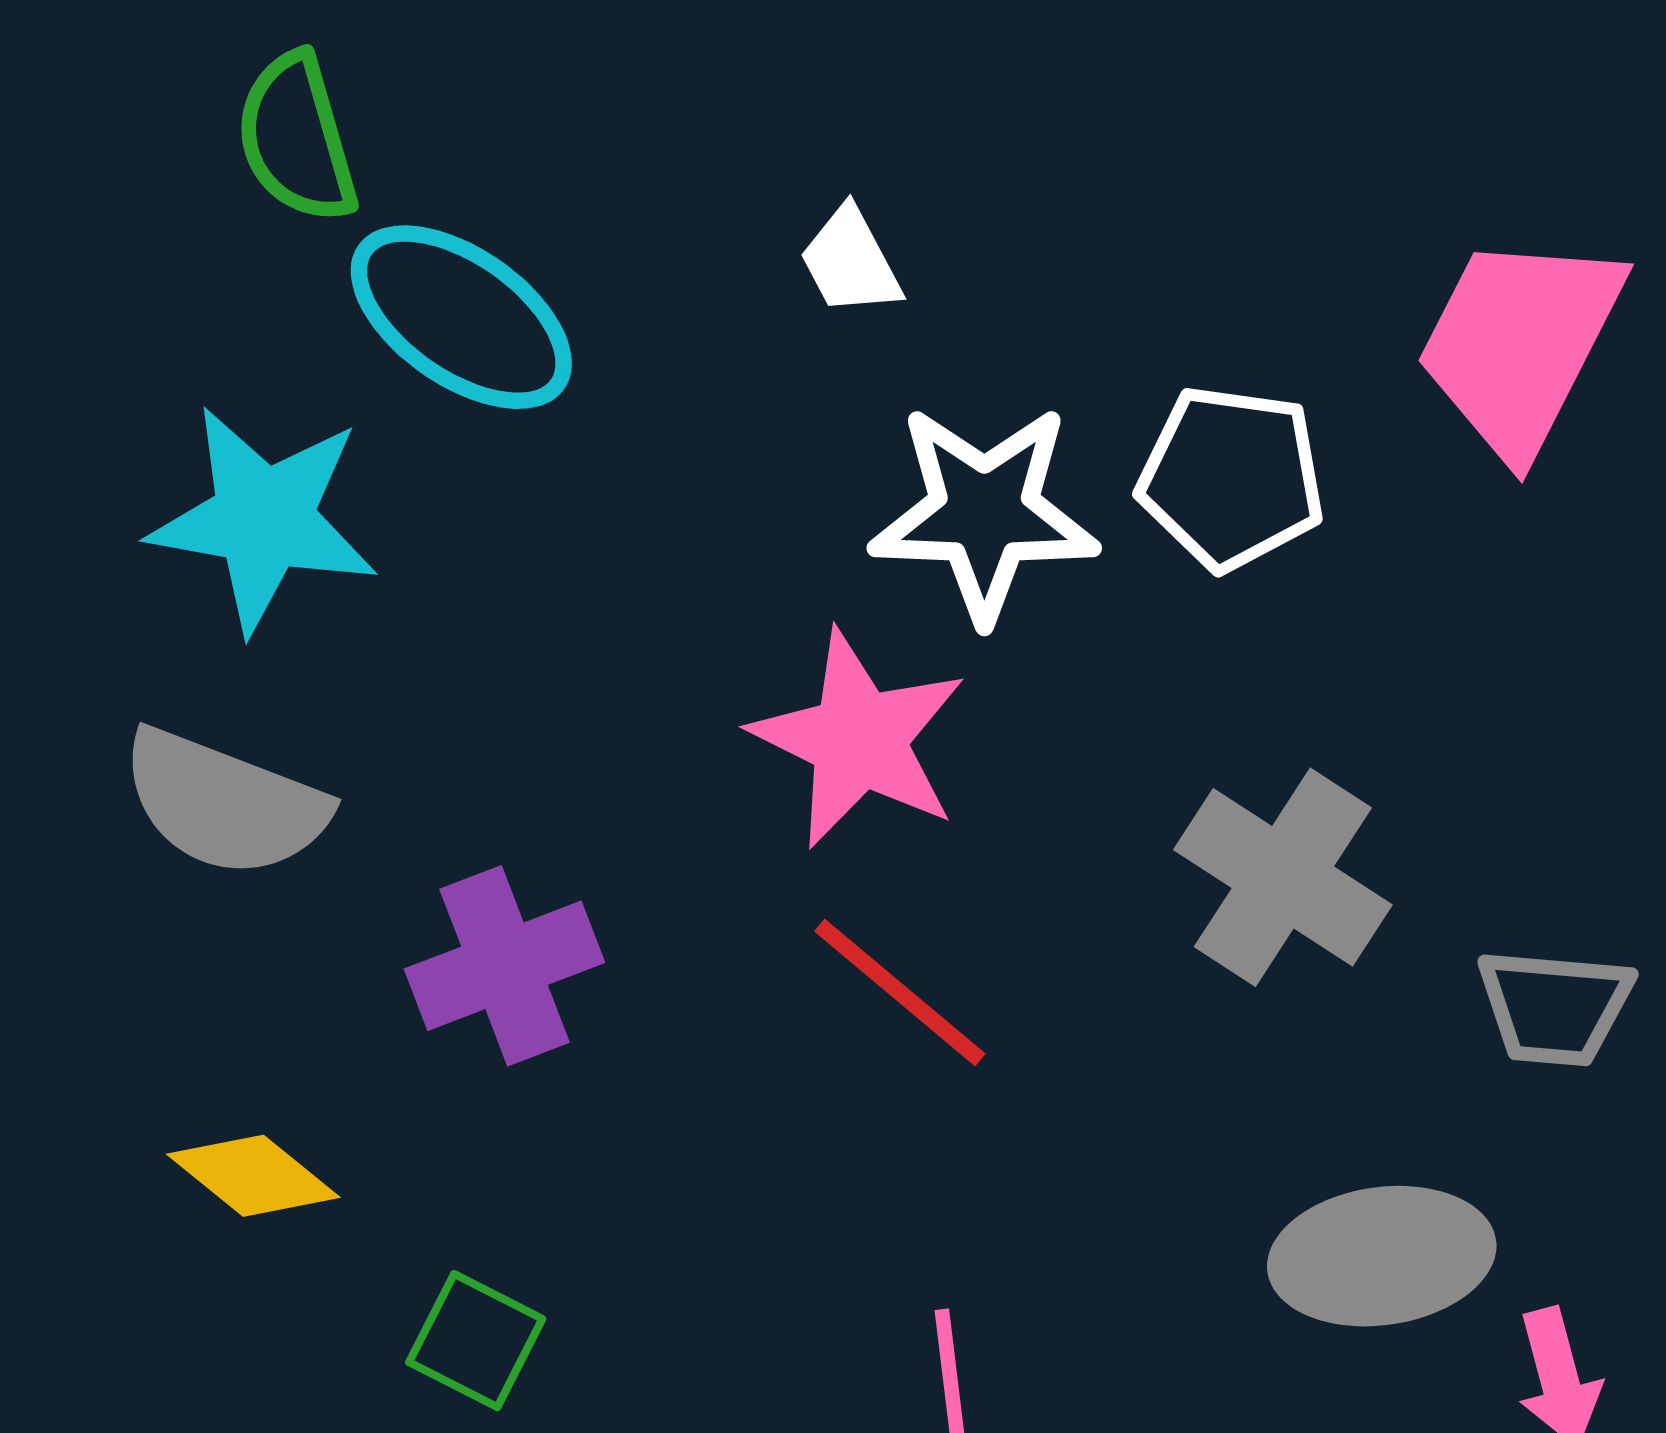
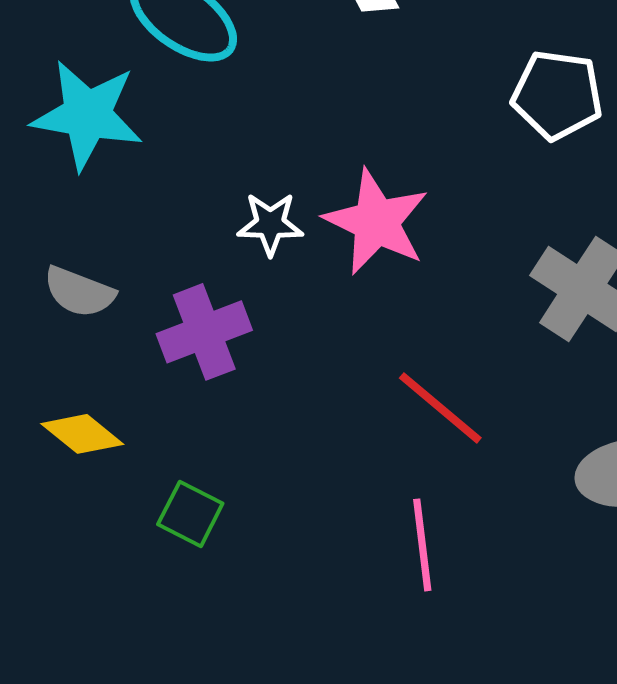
white star: (984, 513) -> (270, 224), moved, size x0.6
gray semicircle: (224, 803) -> (79, 292), moved, size x0.7
red line: (900, 993) -> (440, 408), moved

